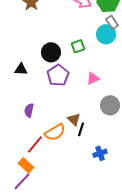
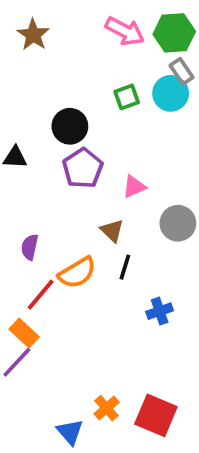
green square: (78, 46) -> (127, 97), moved
pink triangle: (93, 78) -> (134, 187), moved
purple semicircle: (29, 110) -> (30, 247), moved
brown triangle: (74, 119) -> (112, 231), moved

